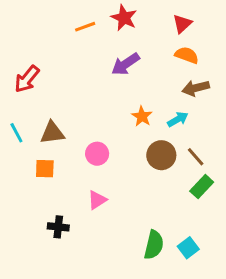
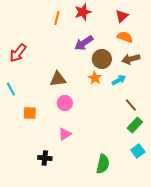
red star: (124, 18) -> (83, 12), turned 30
orange line: (85, 27) -> (57, 18), turned -56
brown triangle: (52, 133) -> (58, 79), moved
brown circle: (161, 155) -> (102, 59), moved
black cross: (58, 227) -> (45, 158), moved
cyan square: (188, 248) -> (138, 151), moved

